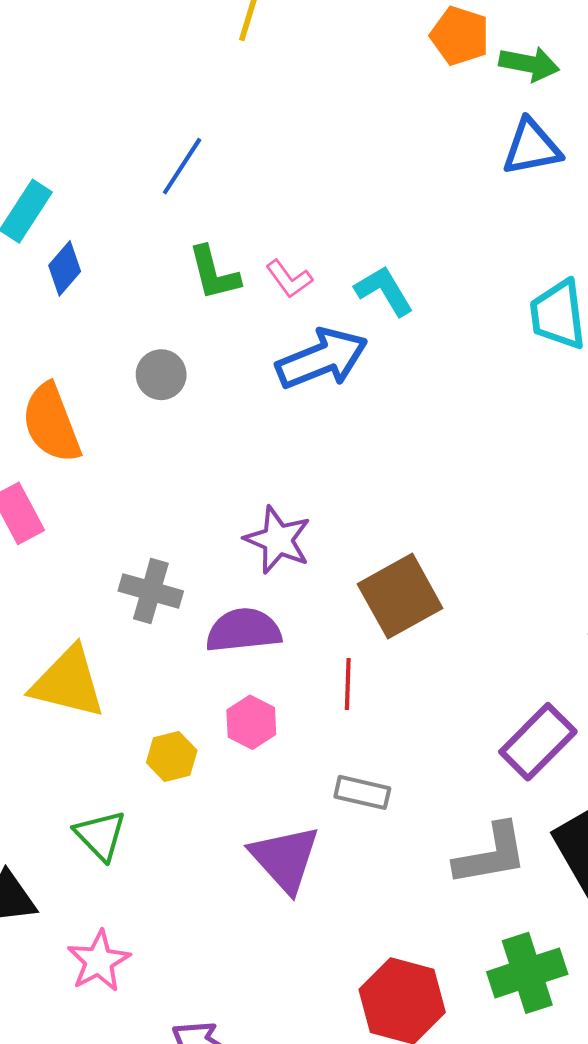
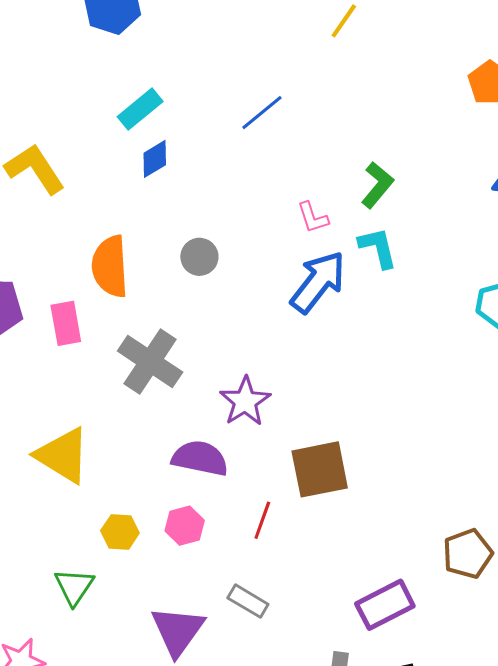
green L-shape: (214, 273) -> (377, 185), moved, turned -144
blue arrow: (322, 359) -> (318, 282), turned -48
gray cross: (151, 591) -> (150, 362), moved, size x1.4
green triangle: (100, 835) -> (74, 587), moved

